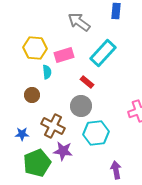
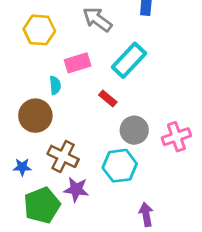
yellow hexagon: (35, 48) -> (39, 30), moved
brown circle: (32, 95) -> (35, 116), size x1.6
gray circle: (81, 106) -> (134, 130), moved

